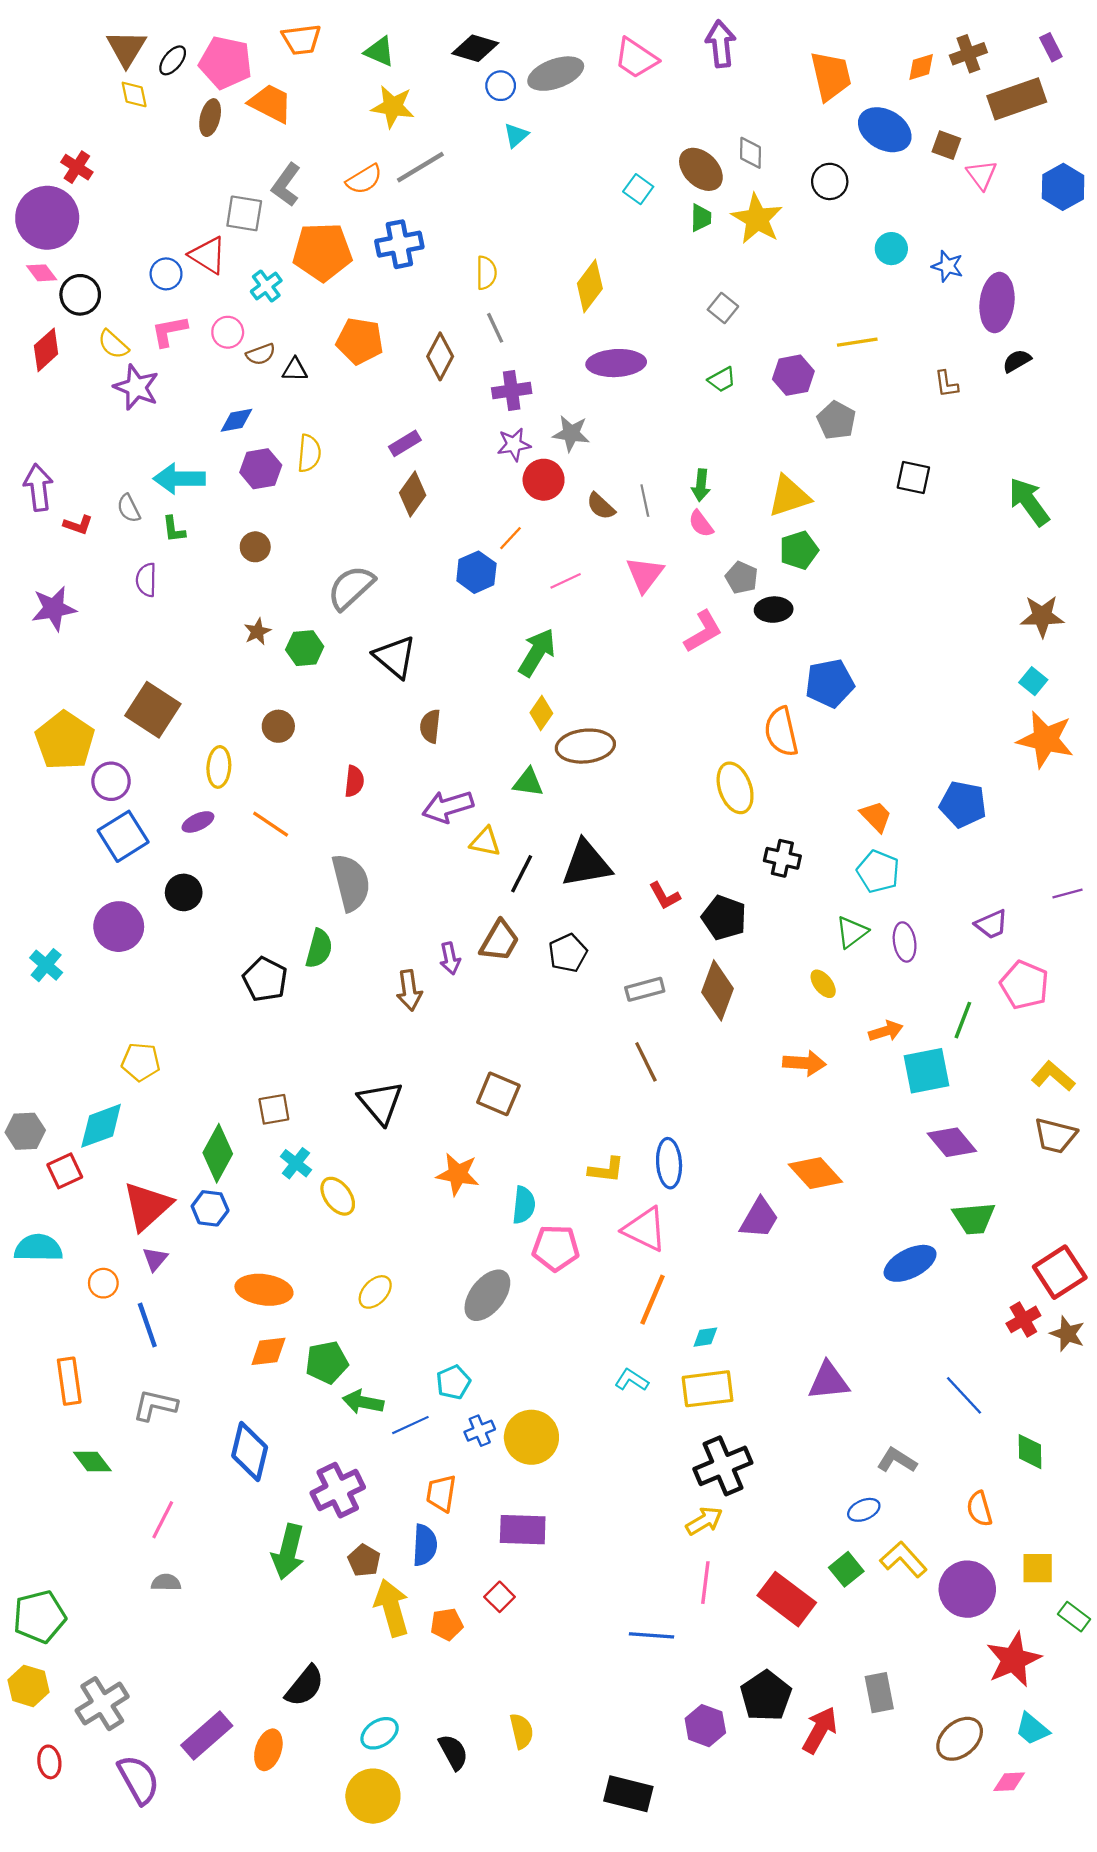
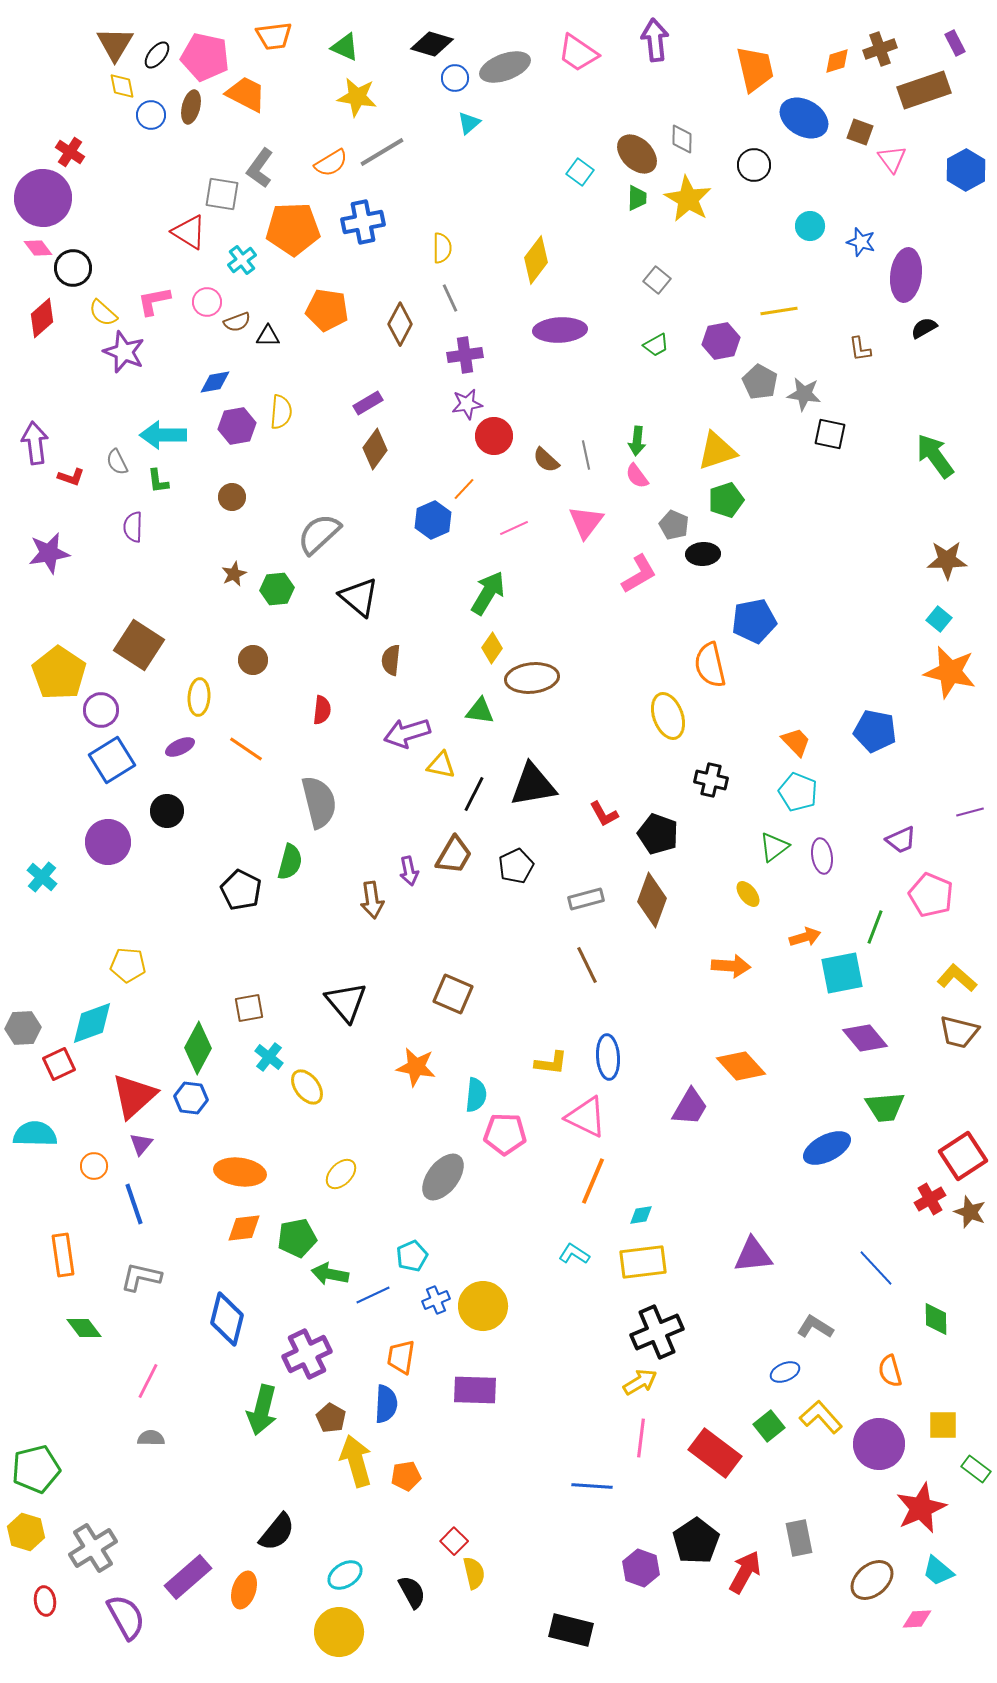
blue circle: (166, 274) -> (151, 115), moved
gray star: (571, 433) -> (804, 394), moved
red square: (500, 1597) -> (454, 1541), moved

